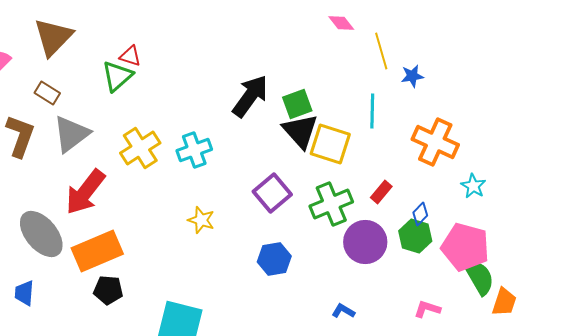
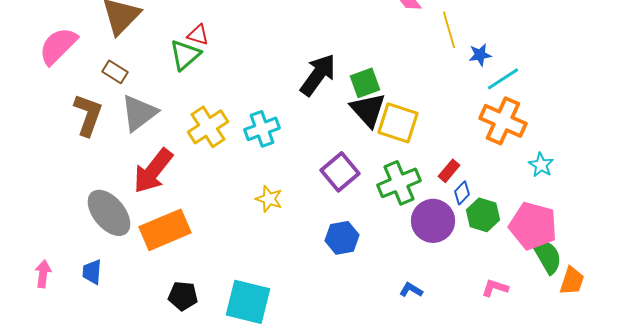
cyan line: (372, 111) -> (503, 79), moved, turned 56
blue diamond: (420, 214) -> (462, 193), moved
black pentagon: (108, 290) -> (183, 296), moved

